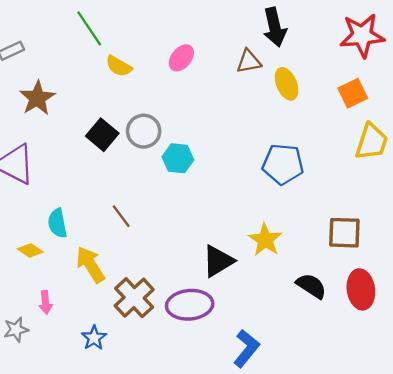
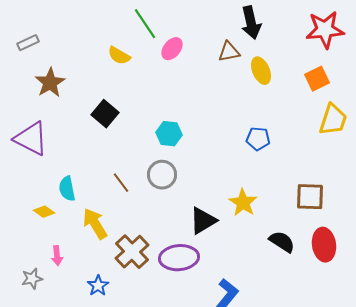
green line: (89, 28) -> (145, 24), moved
gray circle: (144, 131) -> (162, 175), moved
blue pentagon: (283, 164) -> (258, 139), size x0.7

